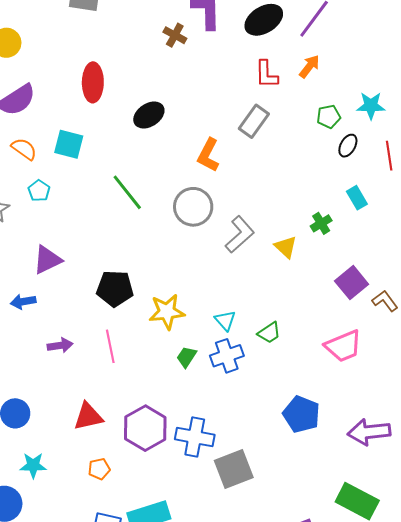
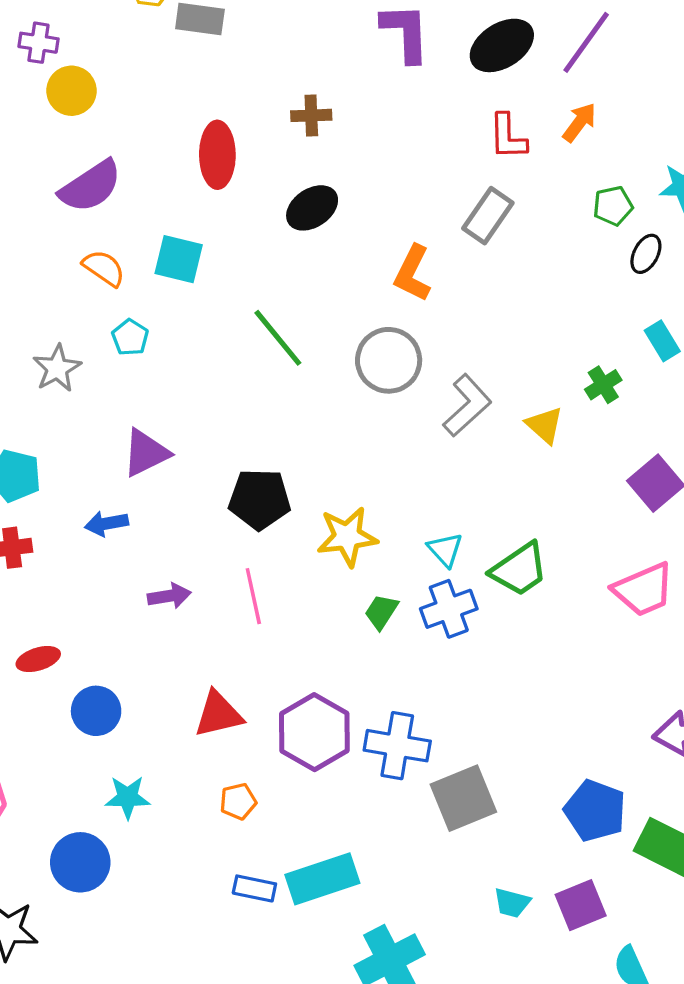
brown cross: (175, 35) -> (311, 115), moved, turned -30
green trapezoid: (269, 333) -> (519, 569), size x1.5
blue pentagon: (301, 414) -> (595, 811), moved

